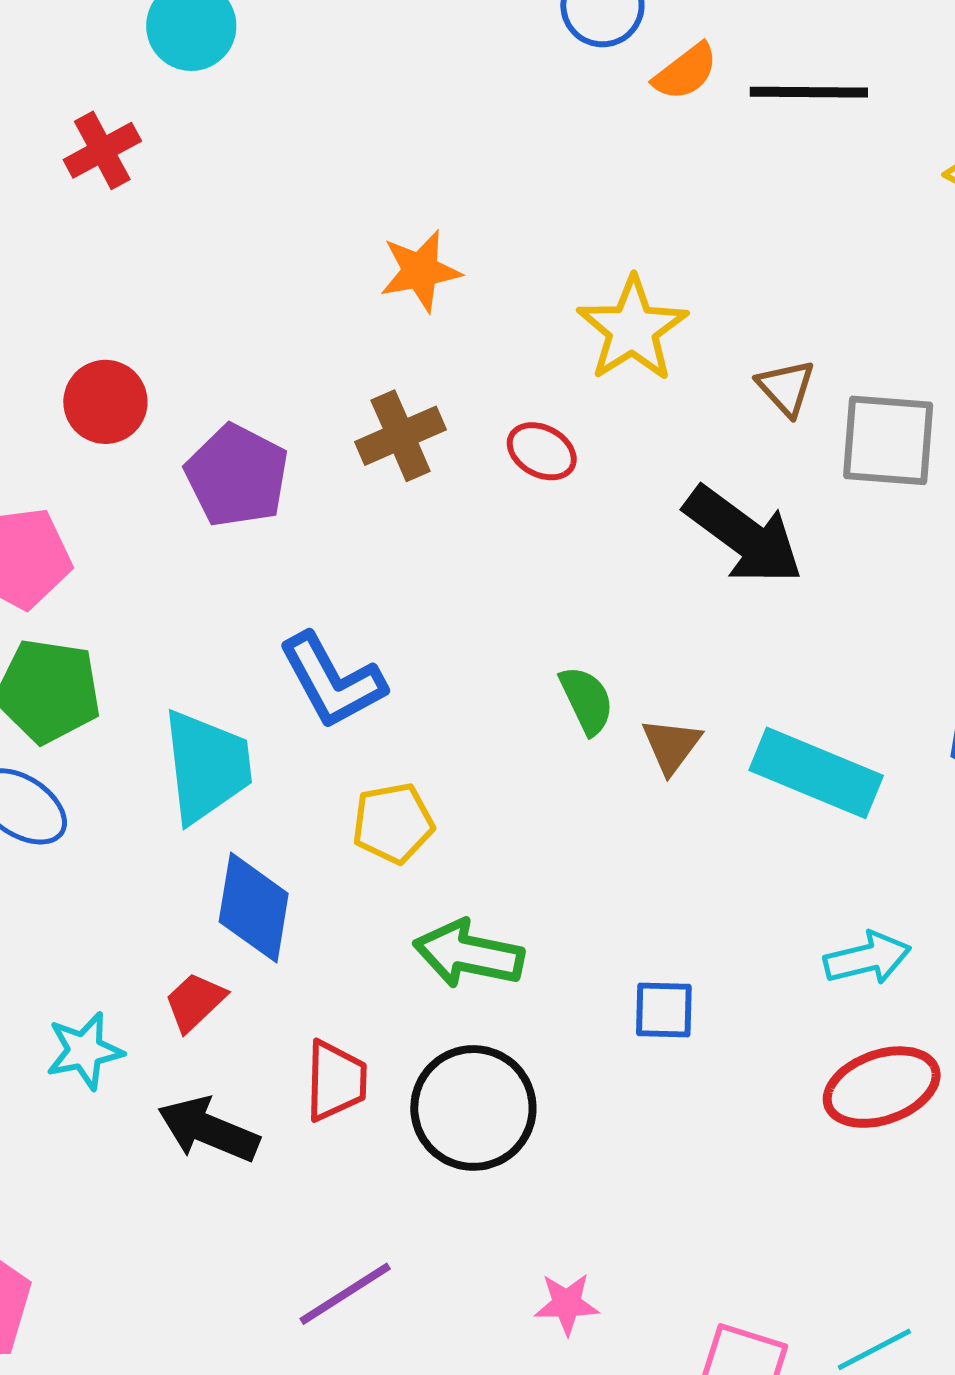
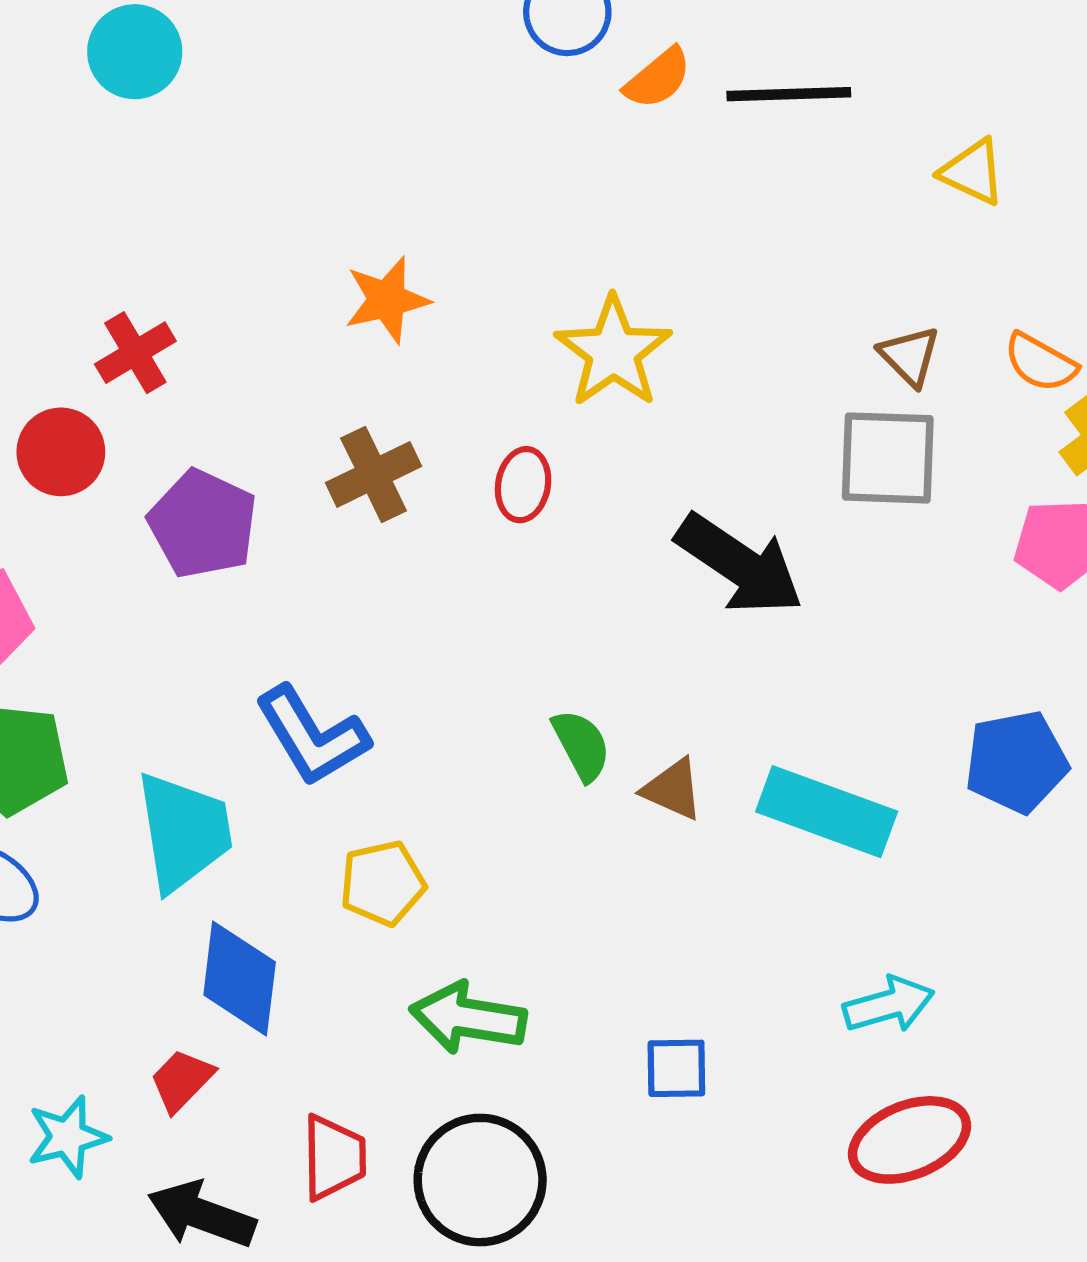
red cross: (102, 150) -> (135, 353), moved
brown triangle: (786, 388) -> (910, 356), moved
red ellipse: (542, 451) -> (523, 485), turned 74
brown triangle: (671, 746) -> (673, 789), turned -40

